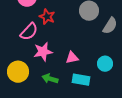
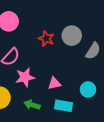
red star: (47, 17) -> (46, 39), moved

